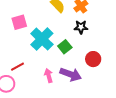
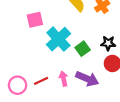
black star: (81, 27) -> (108, 43), moved
red line: (18, 67) -> (41, 81), moved

